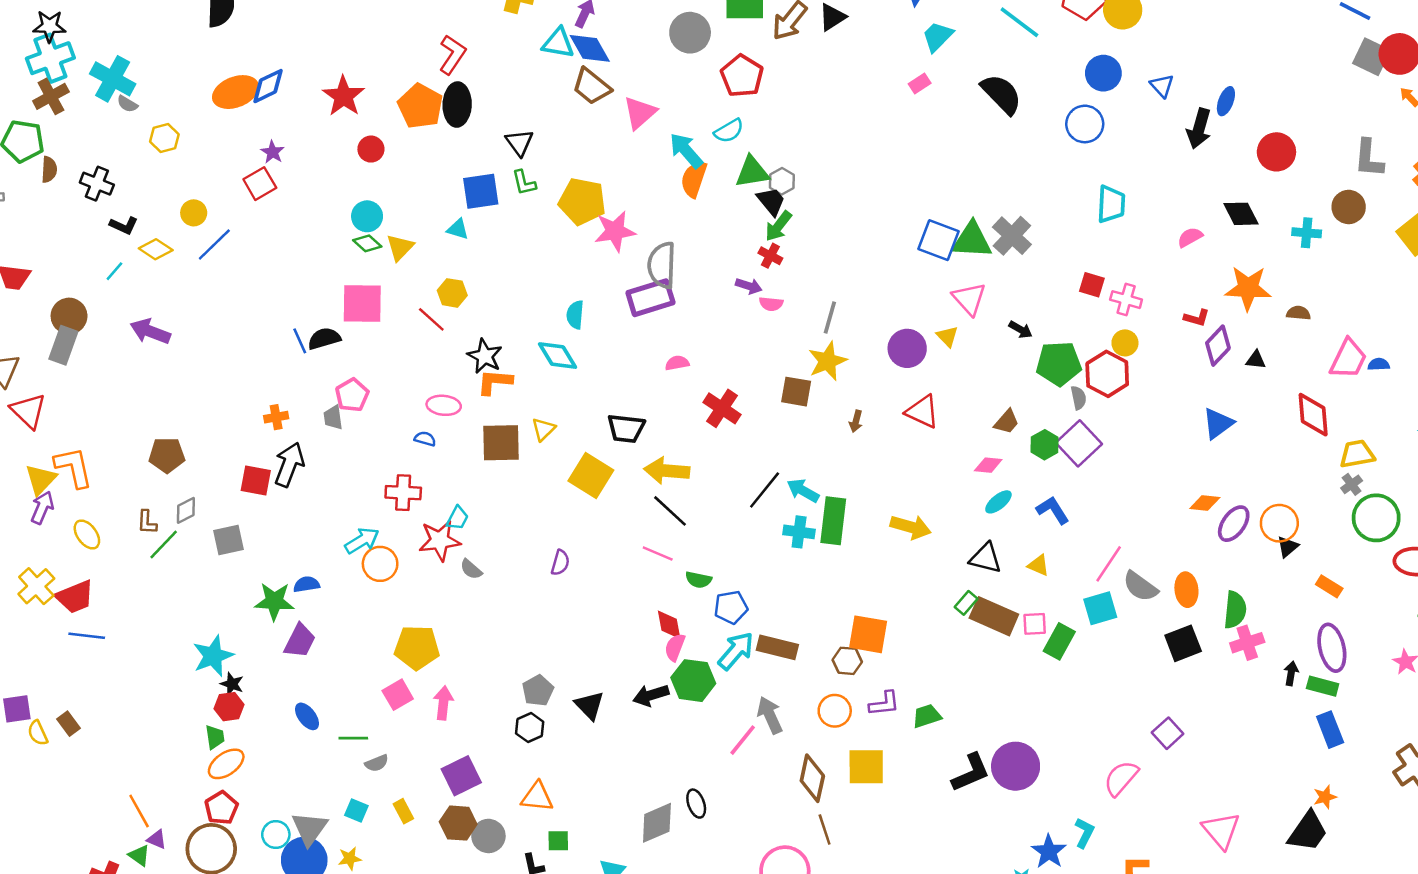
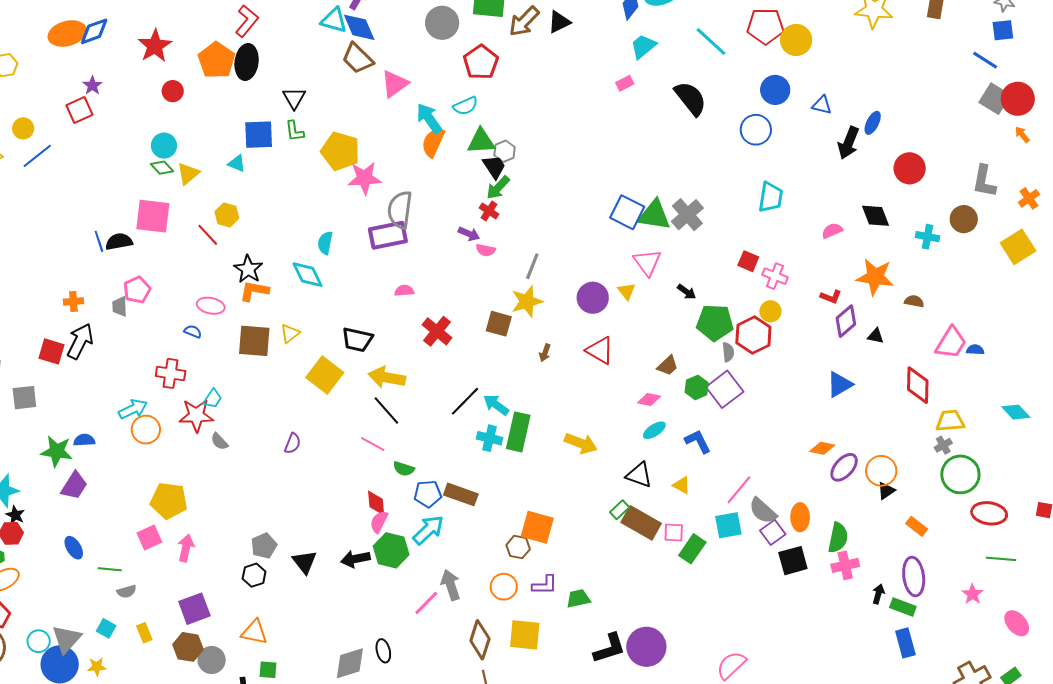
blue triangle: (1162, 86) -> (822, 105), turned -40
brown rectangle: (777, 647) -> (461, 494), moved
purple square: (1168, 733) -> (773, 532), moved

